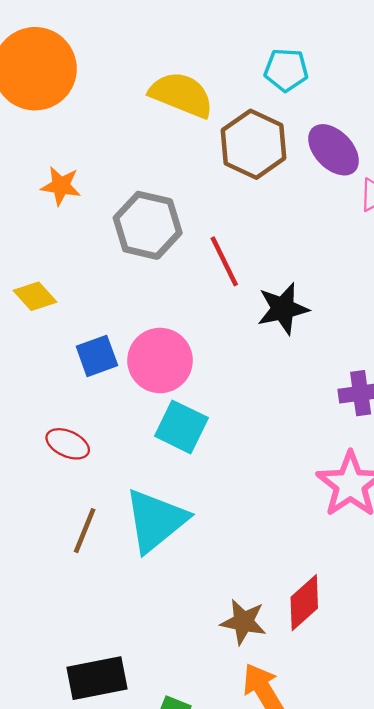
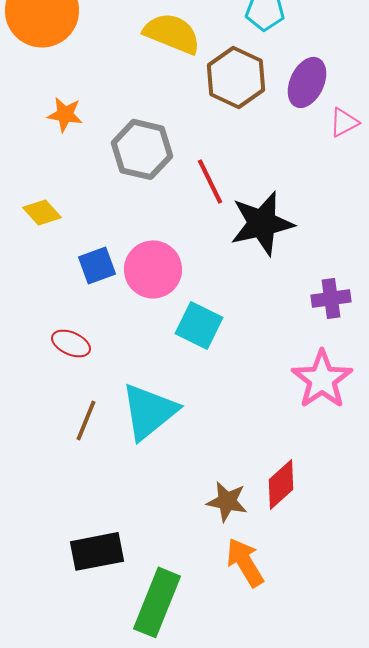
purple ellipse: (334, 150) -> (307, 82), turned 69
black star: (283, 309) -> (262, 223), size x1.4
cyan square: (181, 427) -> (199, 325), moved

